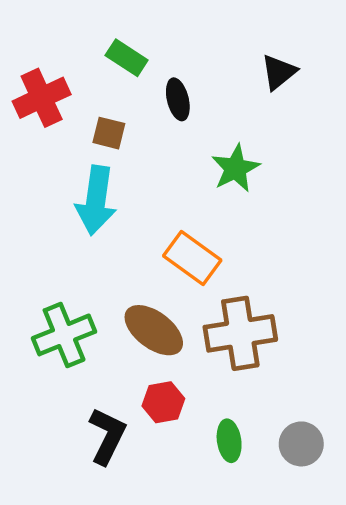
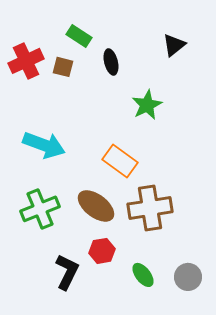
brown square: (109, 133) -> (63, 67), moved
cyan arrow: (96, 200) -> (44, 145), moved, turned -78
green ellipse: (229, 441) -> (143, 275), turned -30

